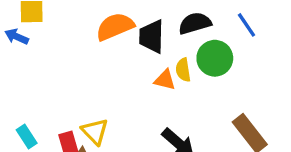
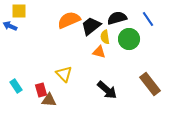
black trapezoid: (152, 37) -> (91, 26), turned 50
yellow semicircle: (183, 70) -> (105, 37), moved
yellow triangle: (95, 131) -> (64, 74), moved

